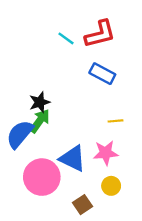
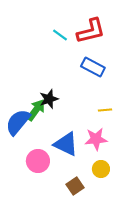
black star: (40, 102) -> (49, 99), moved
pink circle: (42, 177) -> (38, 161), size x0.7

